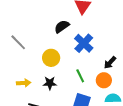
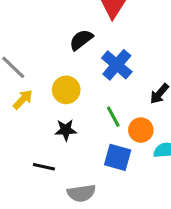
orange circle: (104, 80) -> (141, 130), moved
yellow arrow: (24, 83) -> (23, 99), moved, turned -40

